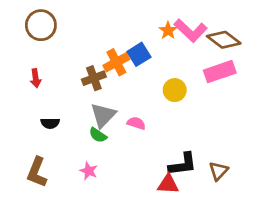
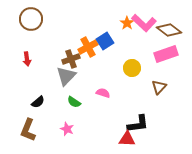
gray triangle: (103, 115) -> (66, 76), moved
black semicircle: (50, 123) -> (38, 102), moved, turned -40
brown triangle: (218, 171) -> (159, 87), moved

